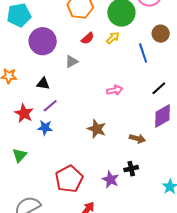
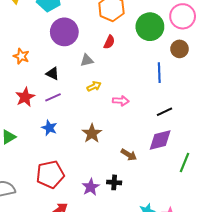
brown circle: (161, 34) -> (180, 49), moved
red semicircle: (88, 38) -> (109, 42), turned -40
yellow arrow: (113, 38) -> (94, 86), moved
blue star: (45, 128) -> (49, 128), moved

